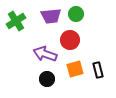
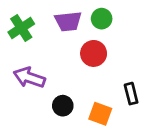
purple arrow: (45, 54) -> (29, 78), moved
orange square: (75, 69) -> (100, 114), moved, turned 36

